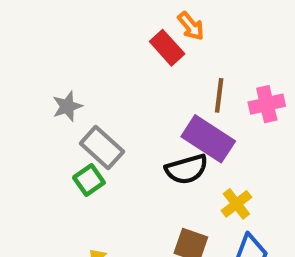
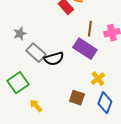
black semicircle: (187, 169) -> (54, 59), moved
green square: (89, 180) -> (18, 83), moved, size x1.5

